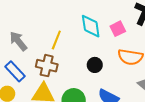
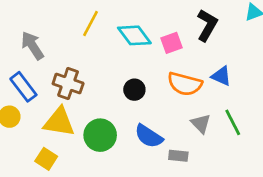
cyan diamond: (91, 26) -> (134, 35), turned -35
yellow line: (56, 40) -> (91, 23), moved

